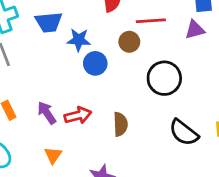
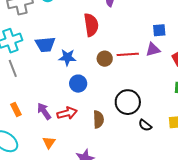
red line: (151, 21) -> (128, 54), moved
blue circle: (95, 63) -> (78, 84), moved
black circle: (164, 78) -> (128, 102), moved
black semicircle: (184, 133) -> (145, 125), size x0.6

